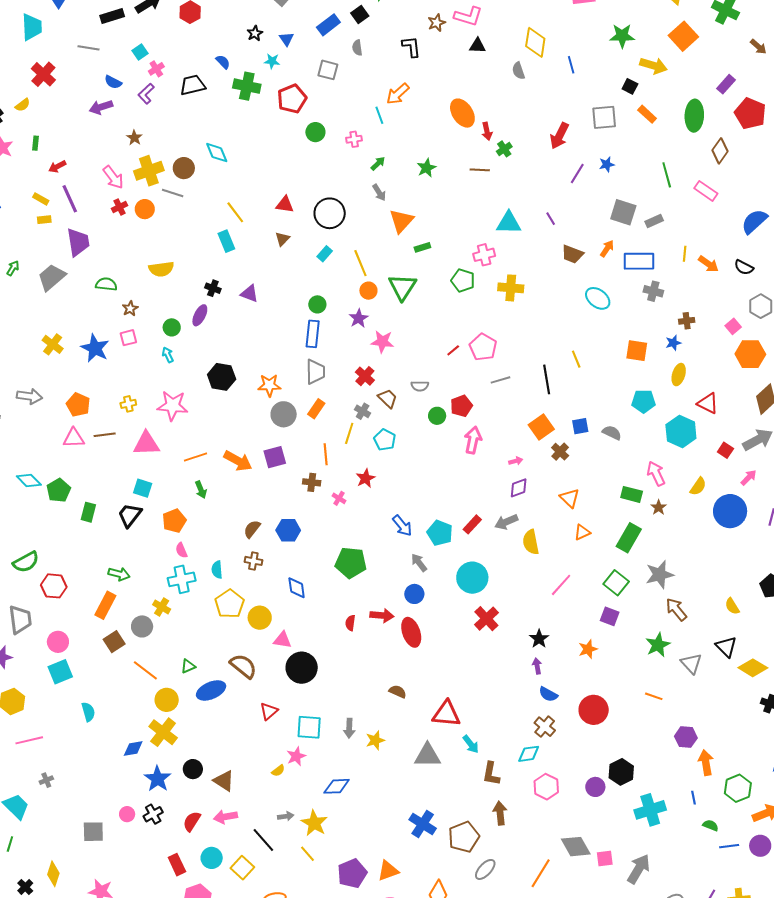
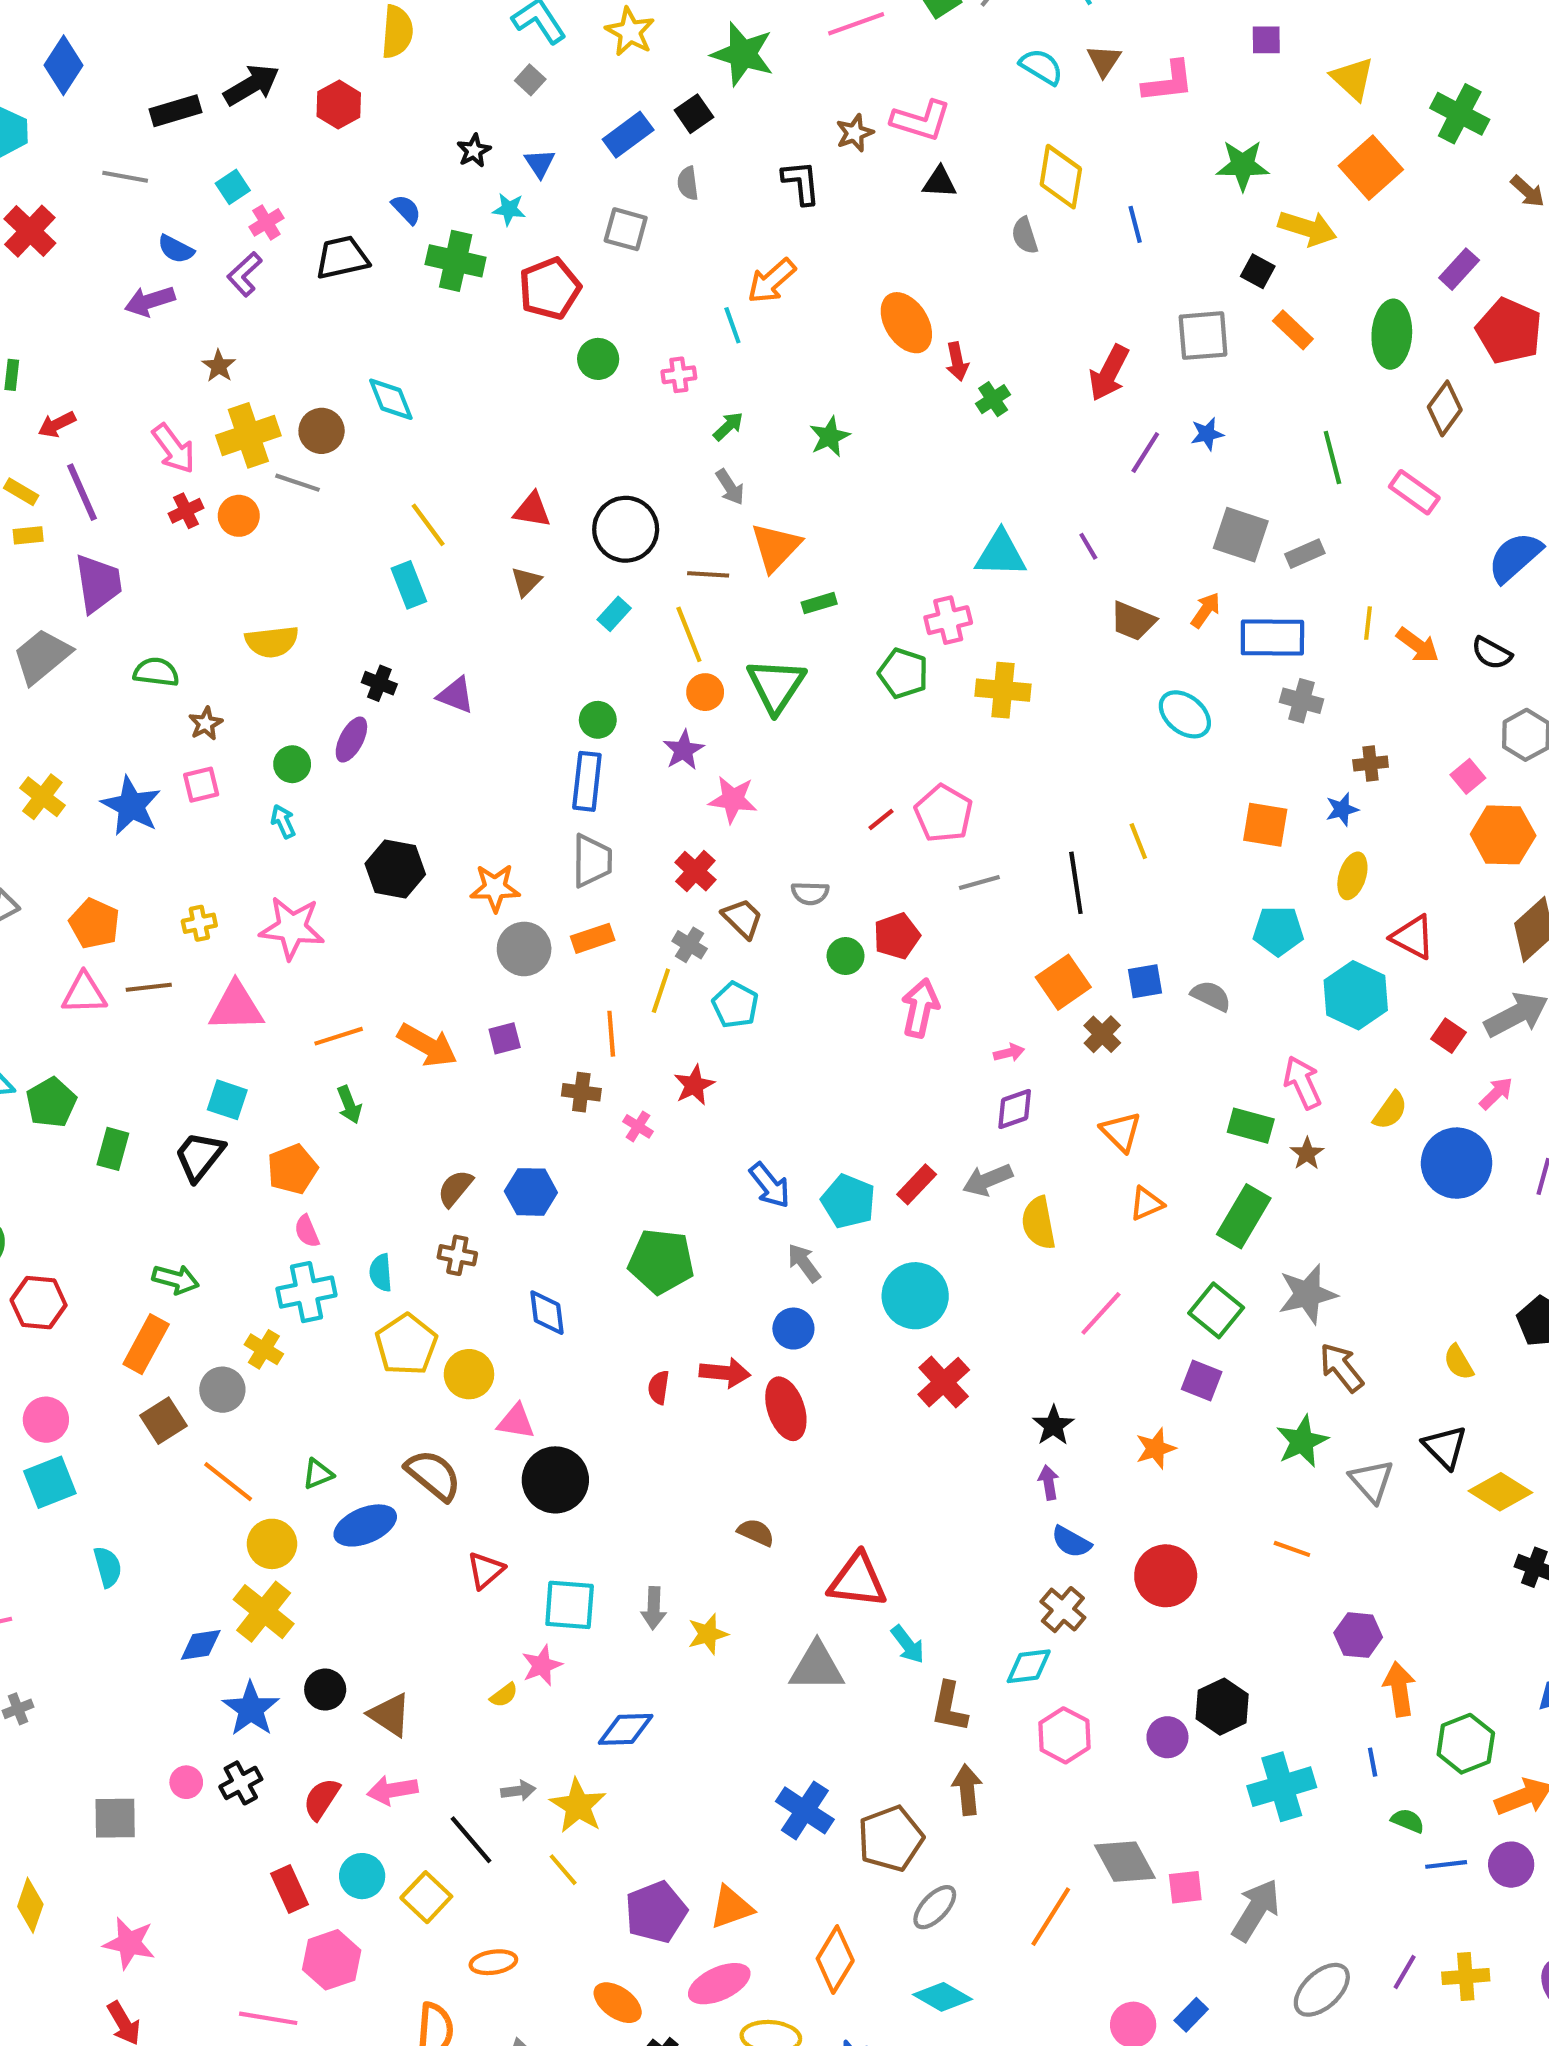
brown line: (480, 170) -> (708, 574), moved
orange rectangle: (316, 409) -> (593, 938), turned 36
purple square: (275, 457) -> (505, 1038), size x0.7

